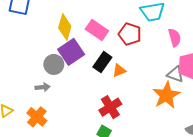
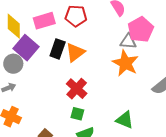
pink rectangle: (97, 30) -> (44, 21), turned -35
orange triangle: (119, 70) -> (75, 52), size x1.5

